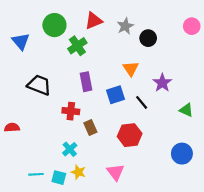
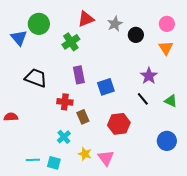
green circle: (54, 25) -> (39, 24), moved
pink circle: (192, 26) -> (167, 24), moved
orange triangle: (131, 69) -> (166, 48), moved
black line: (142, 102) -> (143, 99), moved
yellow star: (78, 172) -> (85, 154), moved

